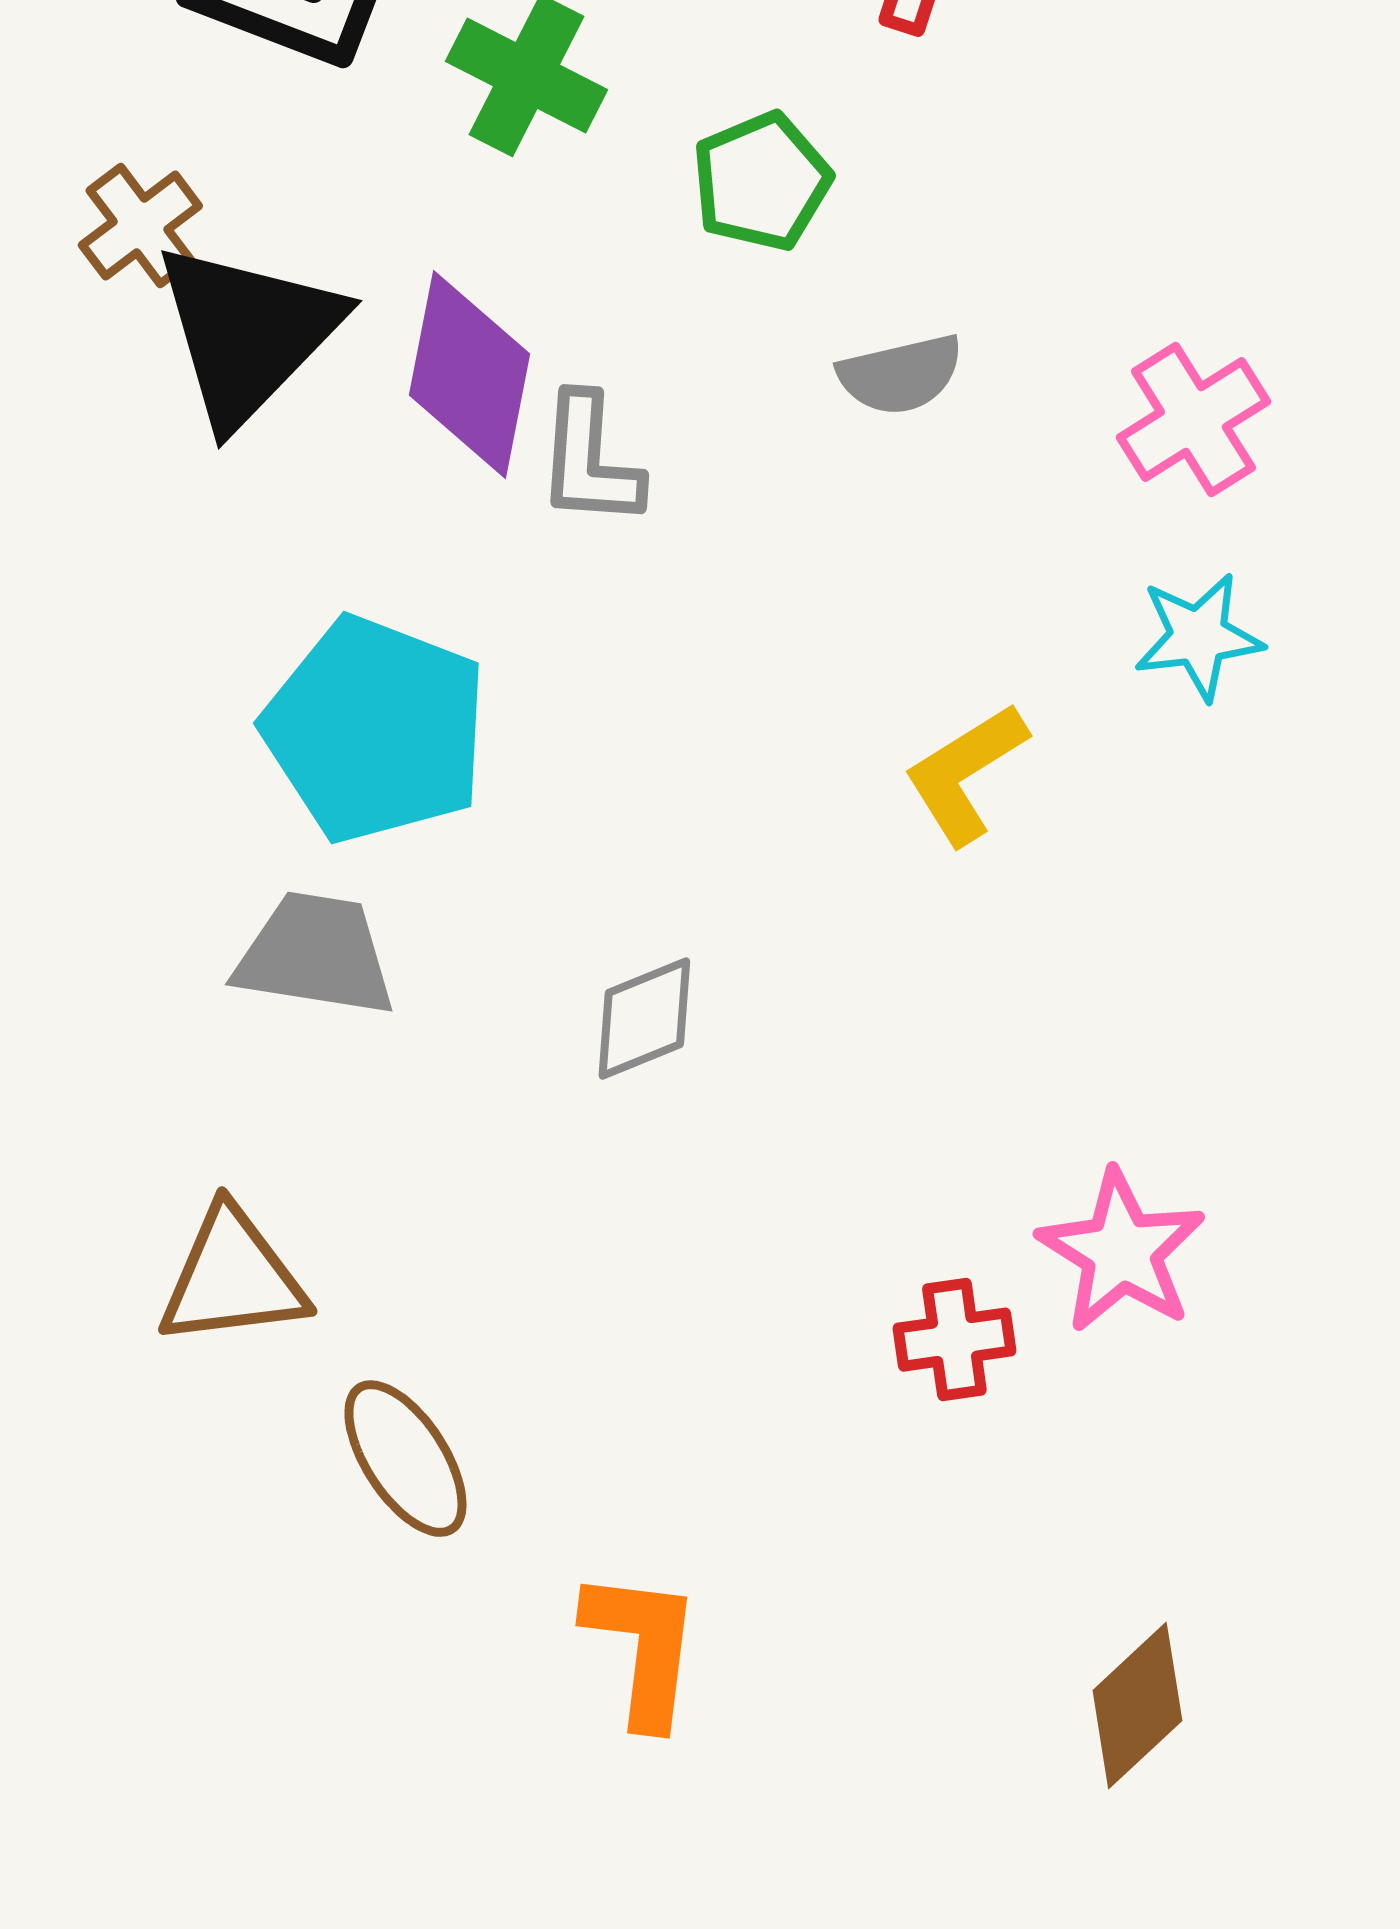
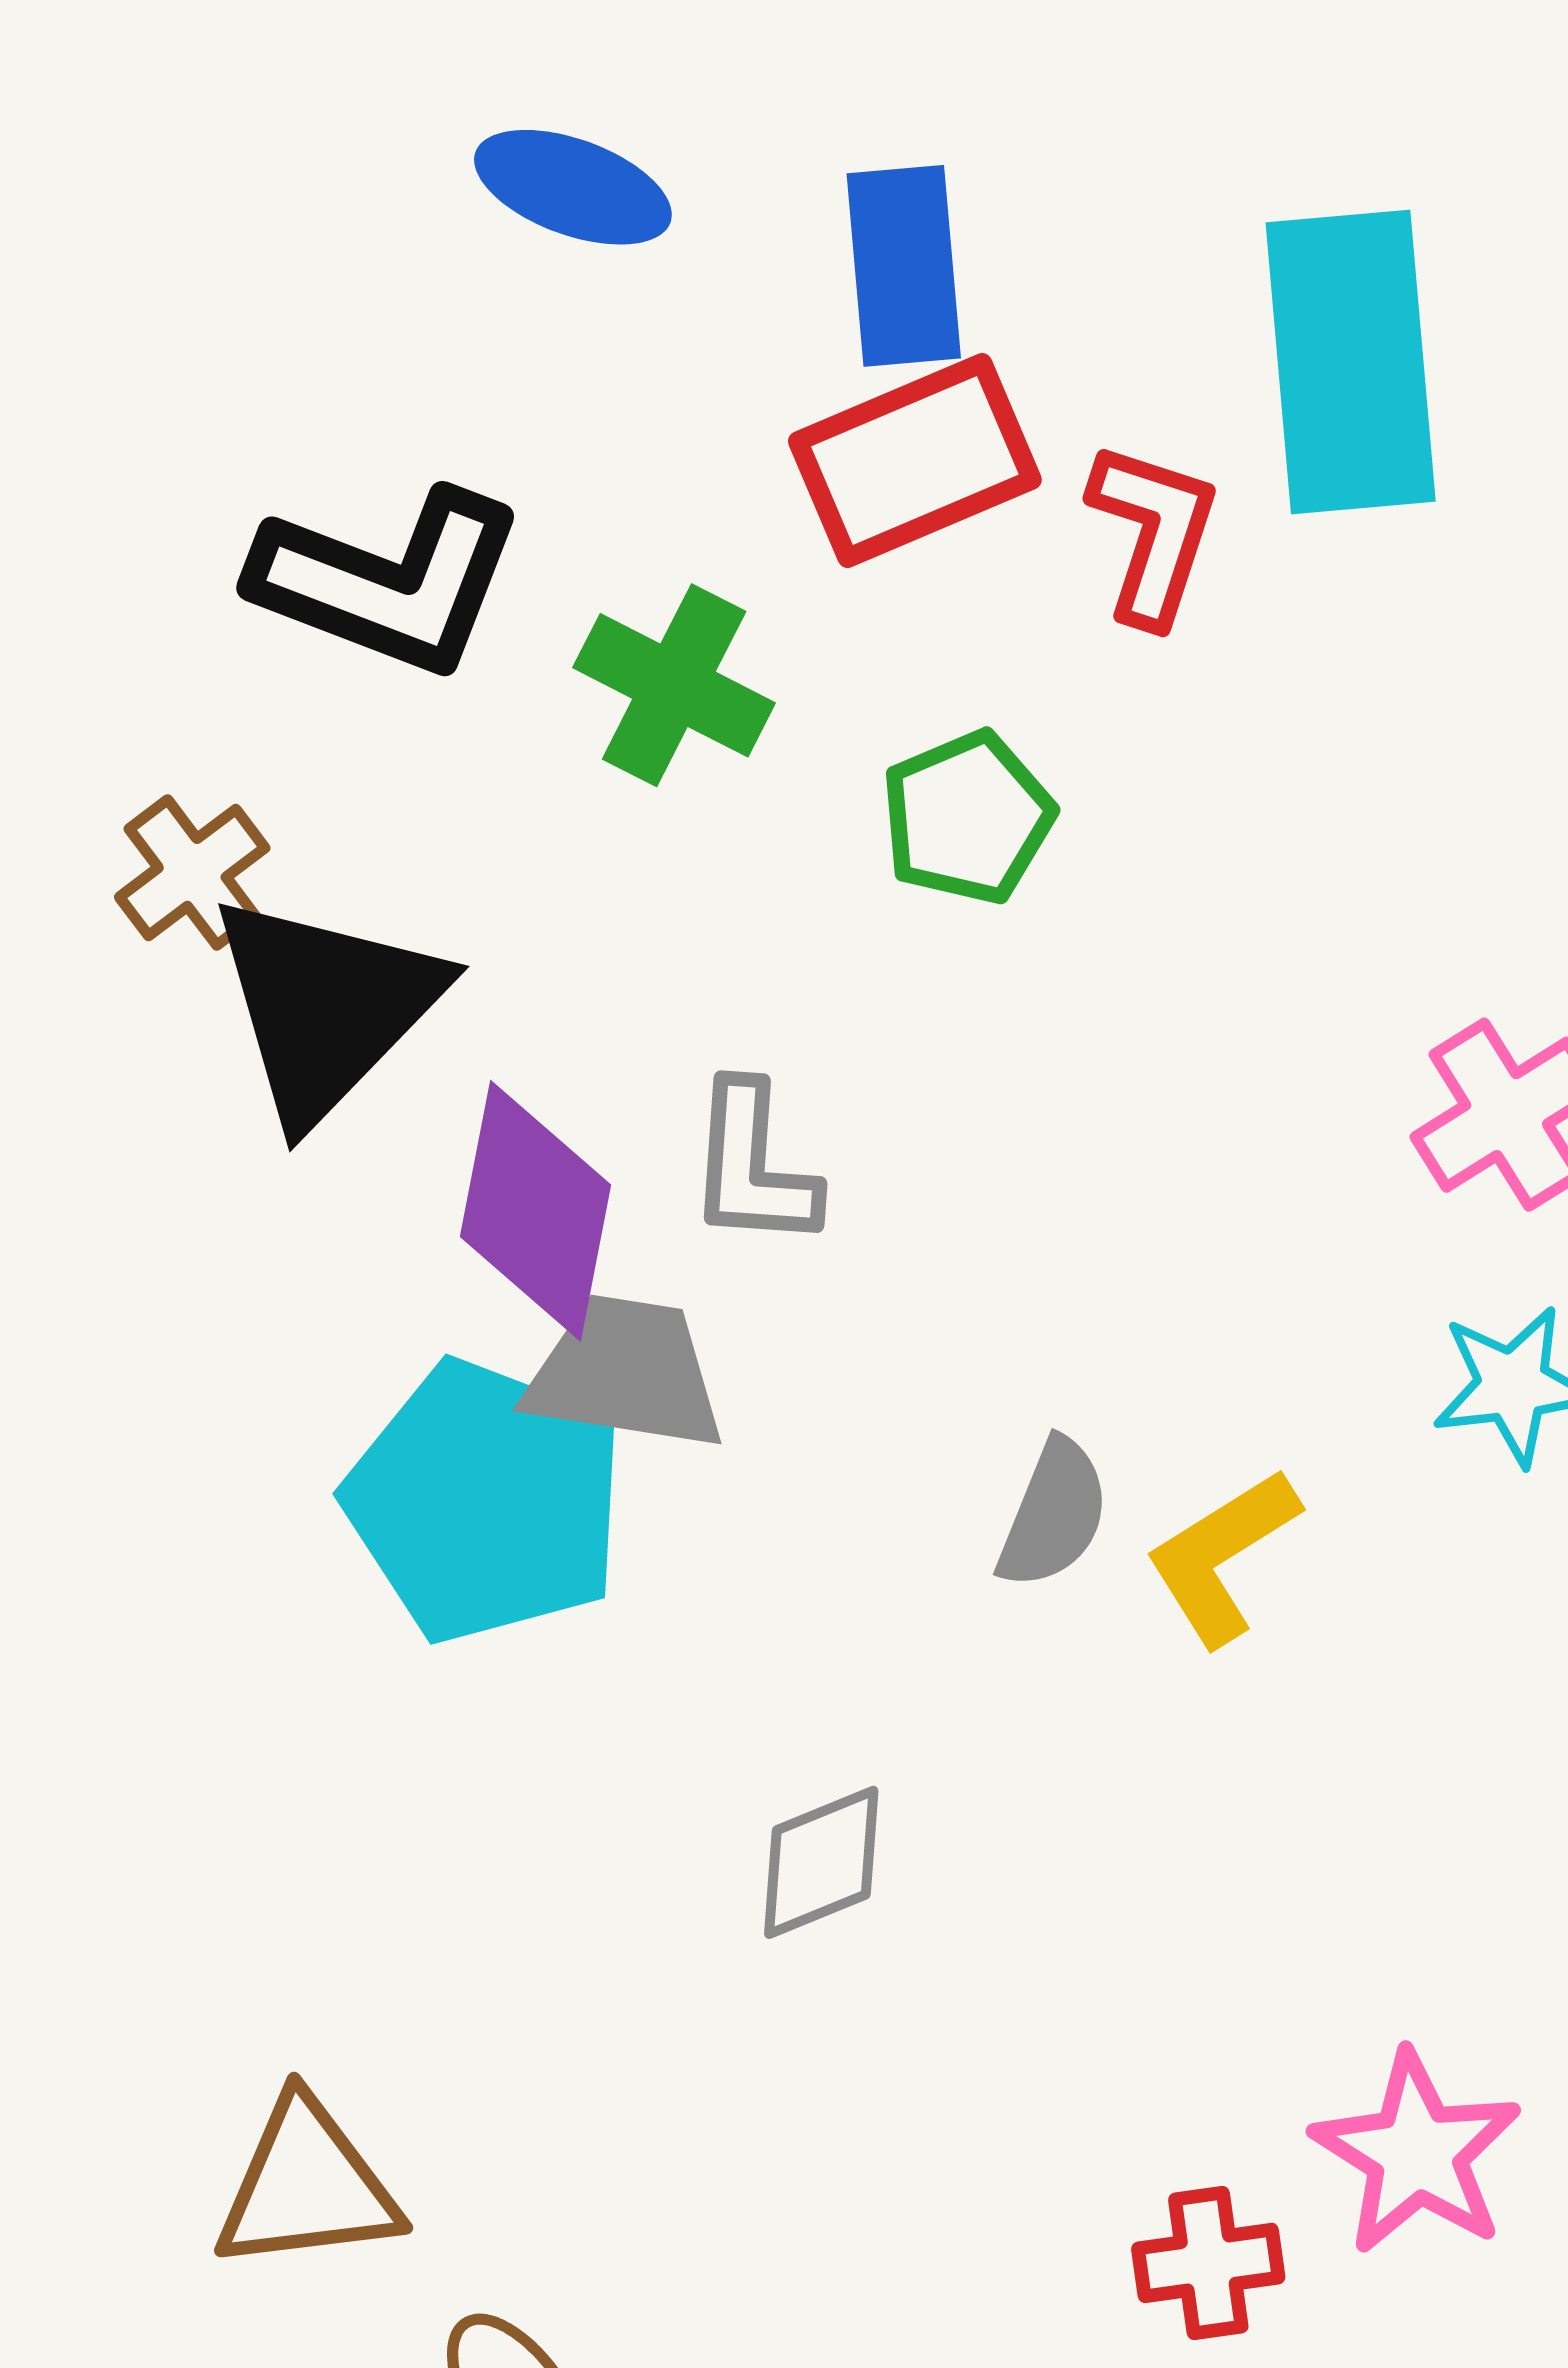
purple diamond: (469, 375) -> (535, 1211), moved
gray semicircle: (900, 375) -> (1053, 1514), moved, turned -55
gray trapezoid: (315, 955) -> (625, 1373), moved

